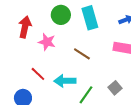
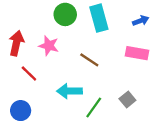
red arrow: (25, 27) -> (16, 43), moved
red line: (38, 74) -> (29, 73), moved

